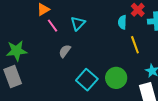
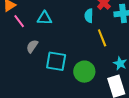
cyan triangle: (78, 23) -> (44, 18), turned 49
cyan square: (87, 80) -> (56, 61), moved, turned -30

